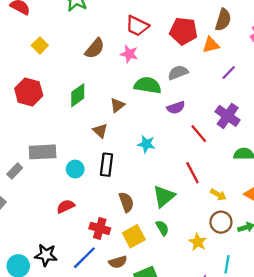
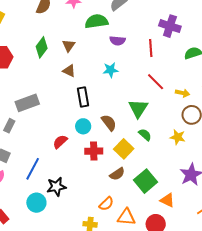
brown triangle: (117, 105) -> (69, 46), moved
purple semicircle: (176, 108) -> (117, 41), moved, turned 42
red line: (199, 134) -> (151, 48), turned 54
cyan circle: (75, 169) -> (83, 126), moved
blue line: (84, 258) -> (33, 169), moved

